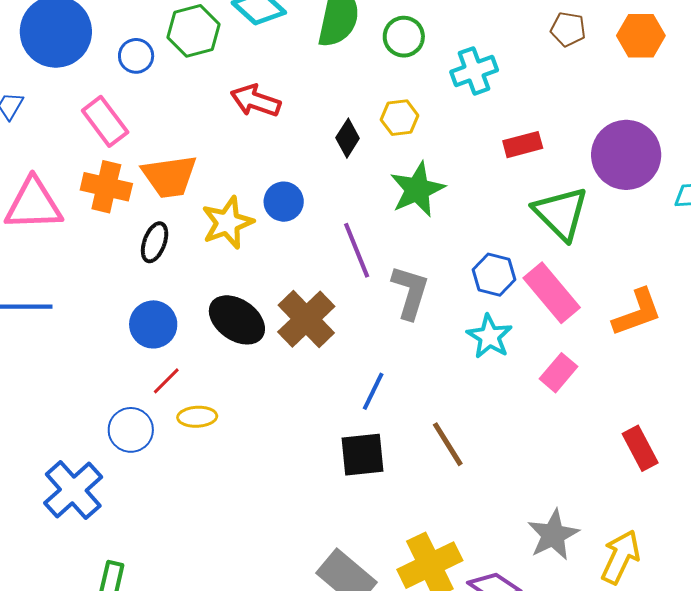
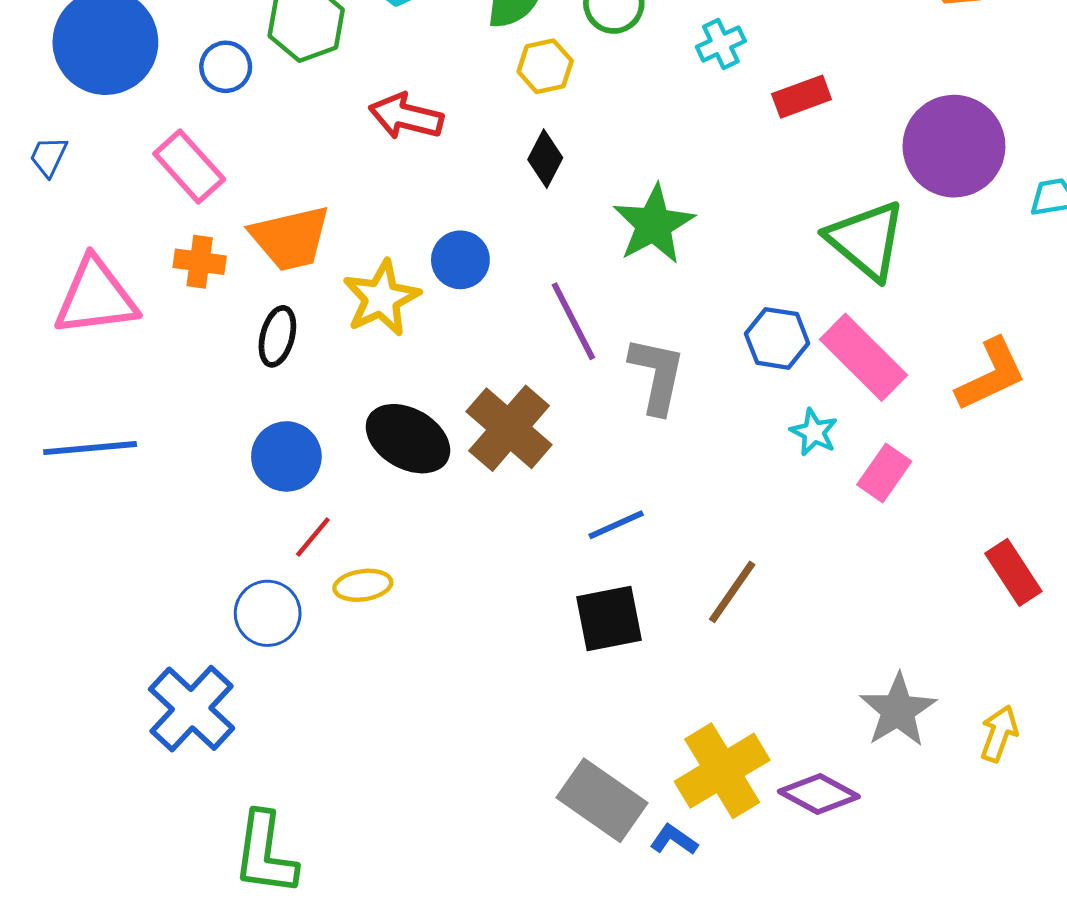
cyan cross: (474, 71) -> (721, 44), size x0.7
yellow hexagon: (400, 118) -> (545, 66), moved
red rectangle: (523, 145) -> (802, 97), moved
orange cross: (106, 187) -> (200, 262), size x0.7
cyan star: (489, 336) -> (814, 432), moved, size x0.7
blue line: (373, 391) -> (616, 525), turned 45
brown line: (448, 444) -> (732, 592), turned 72
yellow arrow: (620, 557) -> (999, 734), size x0.7

